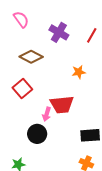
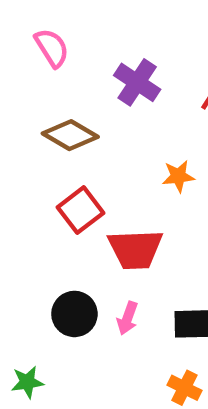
red square: (22, 89) -> (80, 210), moved
pink arrow: (47, 114) -> (127, 318), moved

